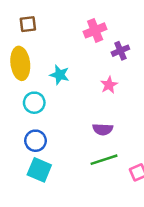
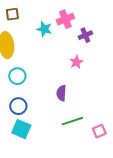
cyan star: (60, 75) -> (44, 29), moved
purple semicircle: (103, 129) -> (61, 93), moved, turned 91

